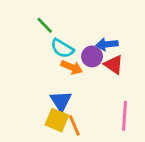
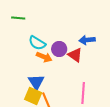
green line: (45, 25) -> (18, 18), moved, turned -40
blue arrow: (107, 44) -> (87, 40), moved

